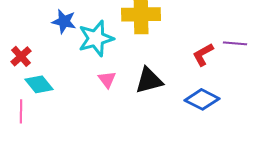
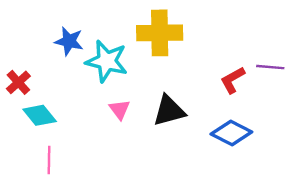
cyan star: (96, 38) -> (107, 61), turned 30
pink line: (21, 111) -> (49, 160), moved

